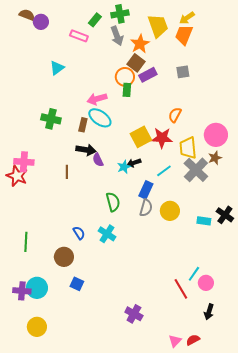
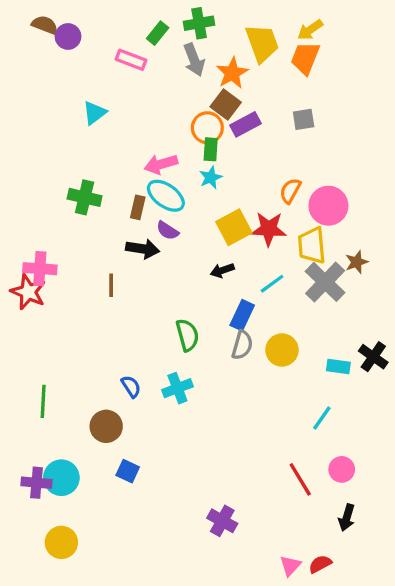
pink circle: (216, 135) -> (328, 206), moved
purple semicircle: (98, 160) -> (168, 231), moved, turned -32
cyan star: (124, 167) -> (211, 177), moved
cyan cross: (107, 234) -> (177, 388), turned 36
cyan line: (194, 274) -> (322, 418), moved

